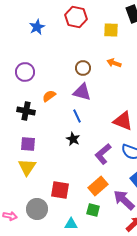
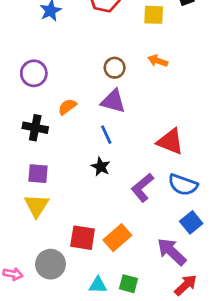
orange rectangle: (98, 186) -> (117, 238), moved
green square: (93, 210) -> (129, 284), moved

